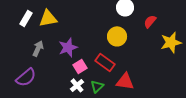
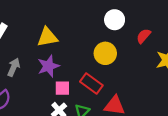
yellow triangle: (48, 18) -> (47, 37), moved
pink square: (80, 66) -> (62, 88), turned 32

